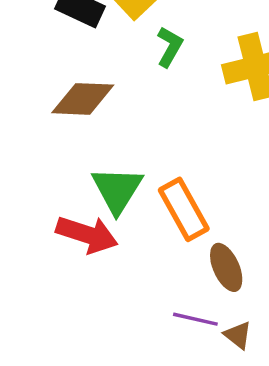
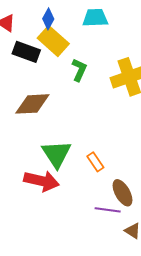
orange rectangle: (184, 209) -> (95, 162), size x0.6
purple line: (195, 319) -> (108, 210), moved

